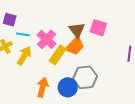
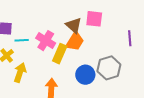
yellow arrow: (24, 56) -> (20, 73), moved
gray hexagon: (85, 77) -> (109, 68), moved
blue circle: (68, 87) -> (85, 75), moved

